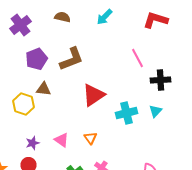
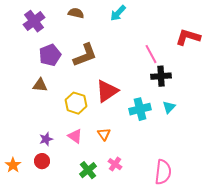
red L-shape: (156, 20) -> (188, 37), moved
black cross: (160, 80) -> (161, 76), moved
brown triangle: (44, 89) -> (40, 85), moved
yellow hexagon: (24, 104) -> (76, 103), moved

